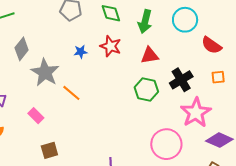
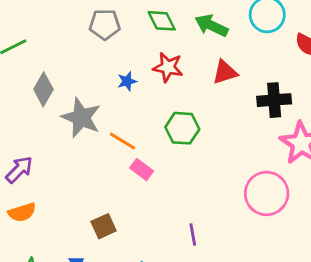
green arrow: (145, 21) -> (211, 25), turned 110
black cross: (181, 80) -> (274, 100), turned 35
green hexagon: (146, 89) -> (182, 128), moved
pink rectangle: (36, 116) -> (142, 170), moved

